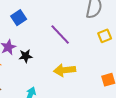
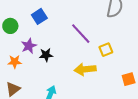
yellow square: (105, 36) -> (106, 50), moved

